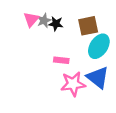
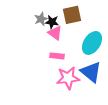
pink triangle: (31, 19) -> (55, 33), moved, turned -35
brown square: (88, 26) -> (72, 15), moved

